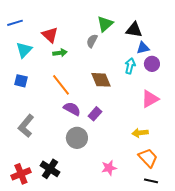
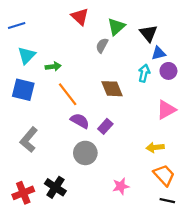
black triangle: (134, 30) -> (149, 33), turned 42
red triangle: (50, 35) -> (80, 17), moved
green arrow: (60, 53) -> (53, 67), moved
blue square: (21, 81) -> (23, 90), size x1.5

